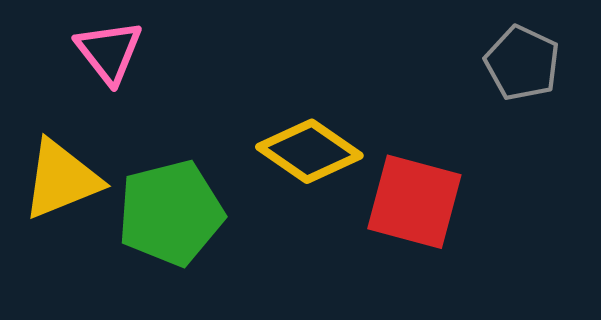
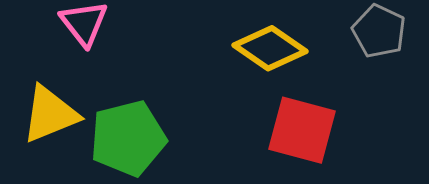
yellow diamond: (309, 151) -> (270, 48), moved

